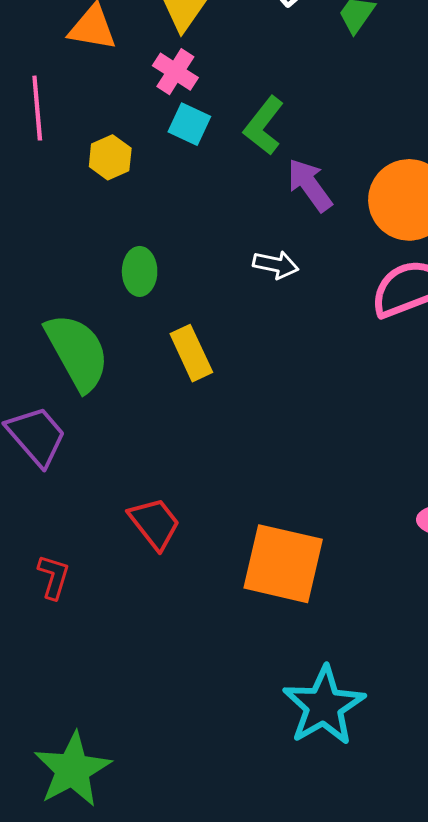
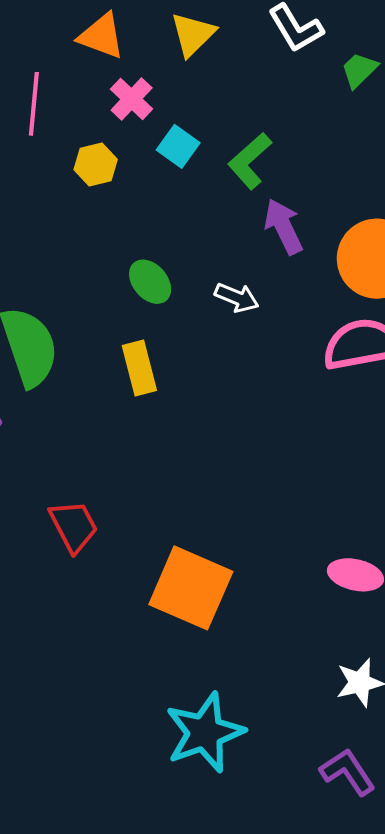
pink cross: (175, 72) -> (132, 99), moved
green ellipse: (140, 271) -> (150, 282), moved, turned -51

